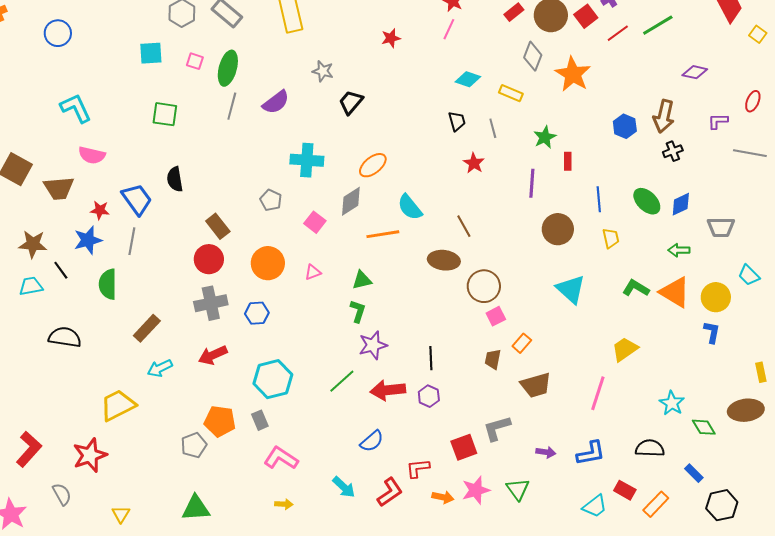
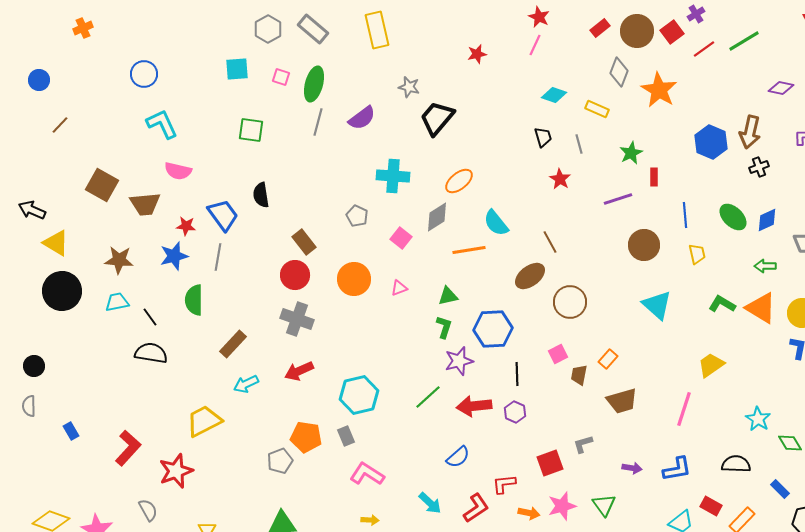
blue circle: (58, 33) -> (144, 74), moved
black trapezoid: (351, 102) -> (437, 118), size x1.4
blue hexagon: (625, 126) -> (711, 142), size x1.4
purple line: (532, 183) -> (618, 199), turned 68
brown ellipse: (444, 260) -> (530, 276), turned -44
black line: (61, 270) -> (150, 317), moved
gray cross: (211, 303) -> (297, 319), turned 32
blue hexagon: (257, 313) -> (493, 329), moved, size x1.6
pink square: (496, 316) -> (558, 354), moved
gray L-shape: (497, 428) -> (583, 444), size x0.7
red L-shape: (29, 449) -> (128, 448), moved

